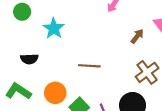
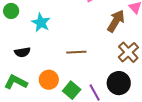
brown arrow: (137, 36) -> (116, 21), size x1.6

